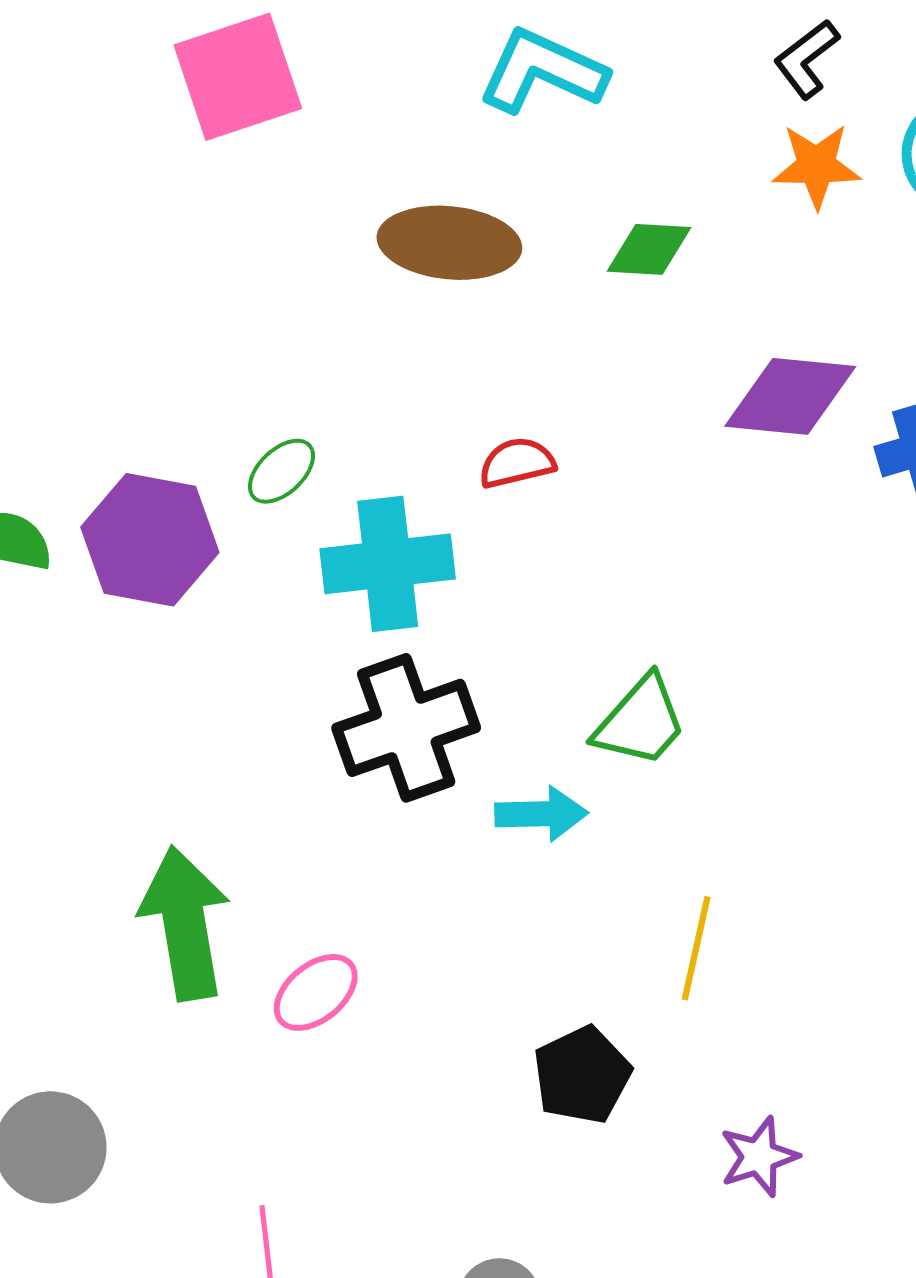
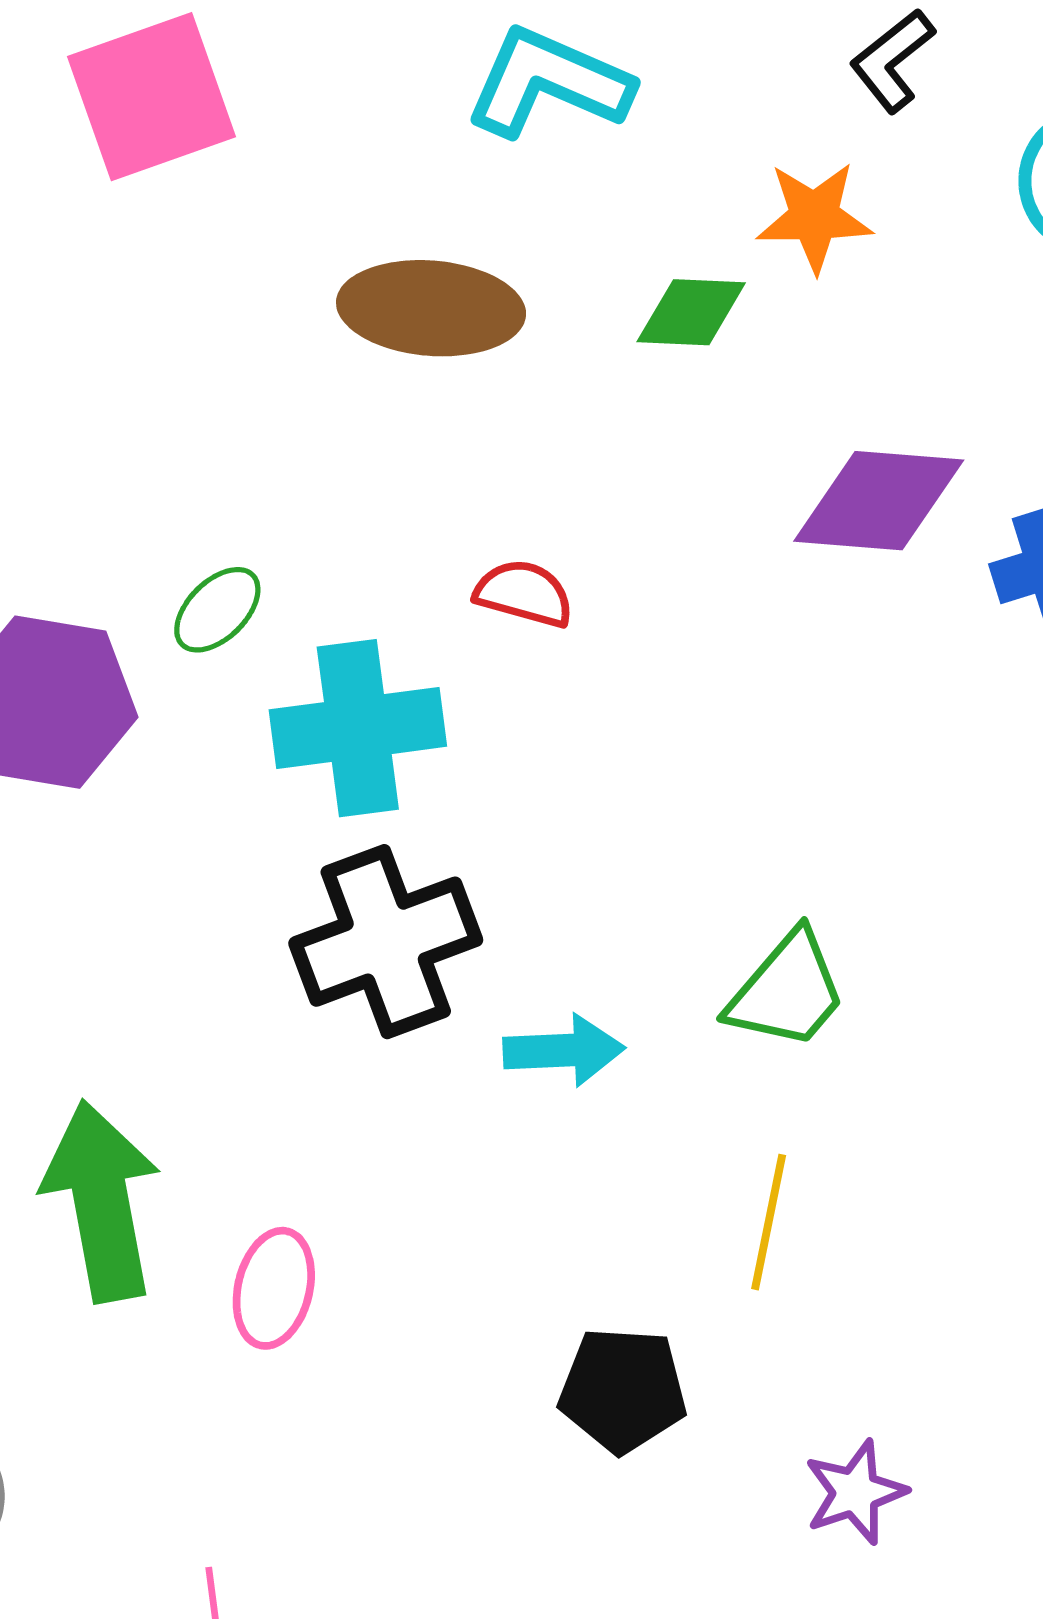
orange star: (816, 166) -> (814, 217), moved
red semicircle: (517, 463) -> (524, 593), turned 30
green trapezoid: (640, 721) -> (787, 991), moved
pink ellipse: (316, 992) -> (274, 1288), turned -36
black pentagon: (582, 1075) -> (623, 1390), turned 30

